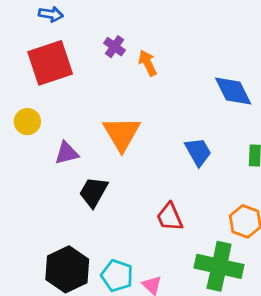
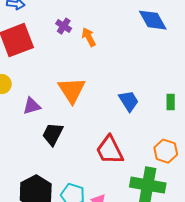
blue diamond: (233, 91) -> (153, 20), moved
red trapezoid: (170, 217) -> (110, 150), size x1.4

